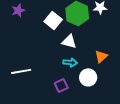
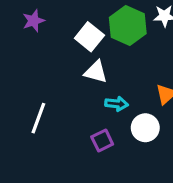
white triangle: (69, 41) -> (96, 72), moved
white line: (21, 71) -> (38, 118), turned -60

